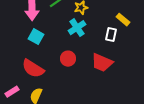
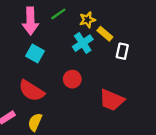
yellow rectangle: (123, 20) -> (105, 34), moved
red trapezoid: (102, 63) -> (112, 100), moved

